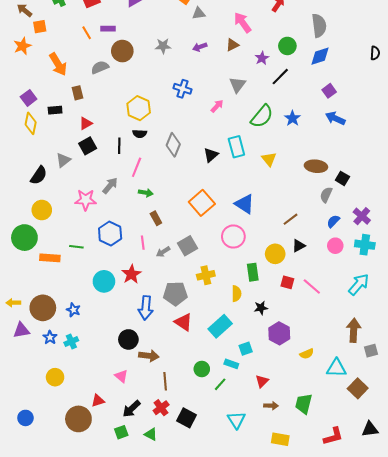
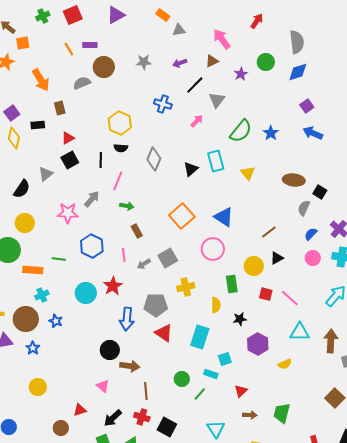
black line: (280, 77) -> (195, 85), moved
cyan rectangle: (220, 326) -> (200, 337), turned -30
cyan cross: (71, 341) -> (42, 295), moved
cyan triangle: (336, 368) -> (300, 332), moved
red cross: (161, 408) -> (142, 417), turned -35
brown circle: (78, 419) -> (61, 428), size x0.6

